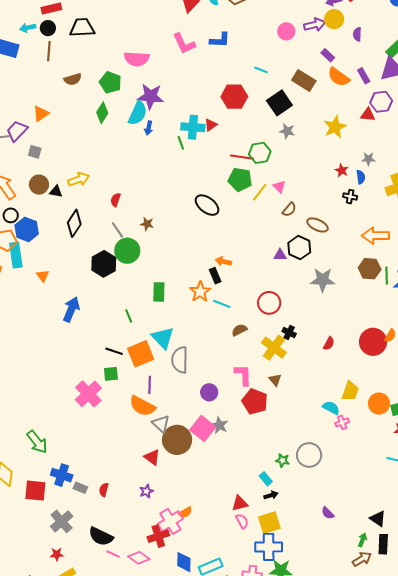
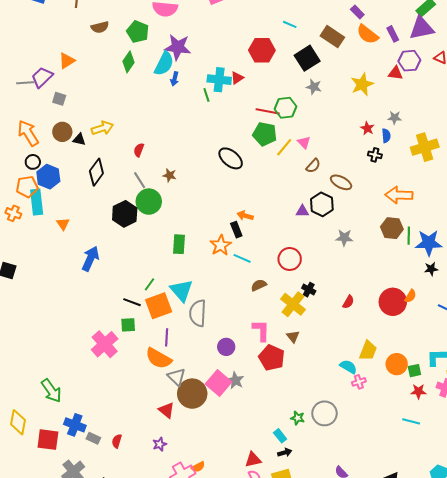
gray star: (323, 280) -> (344, 238), size x0.7
green line: (129, 316) -> (150, 284), moved, turned 56

